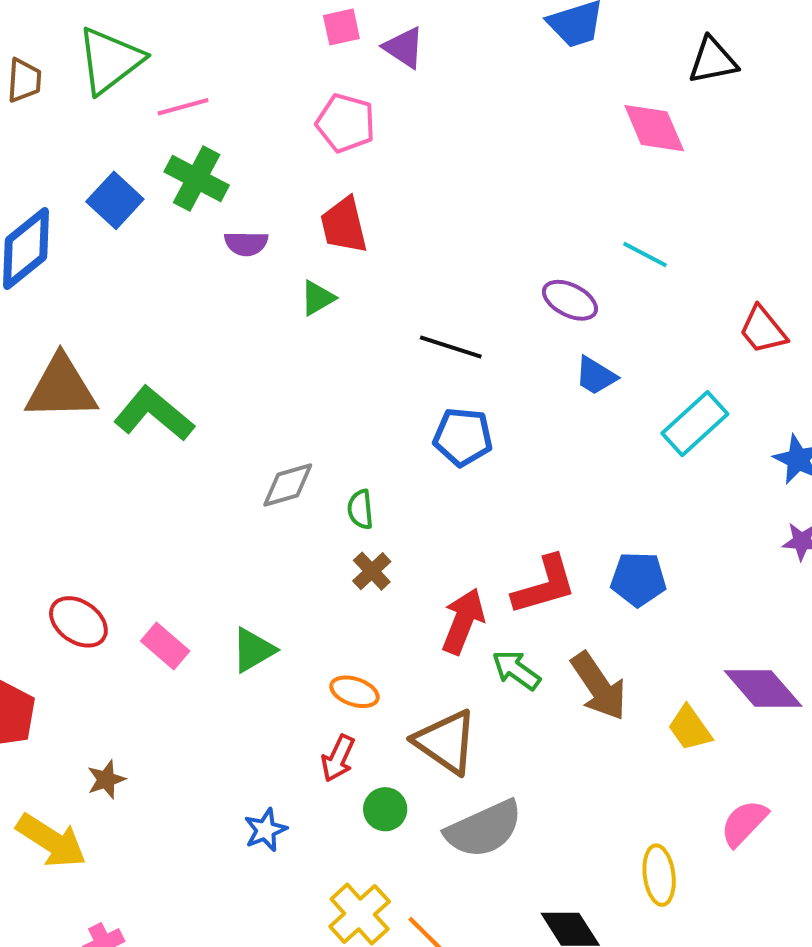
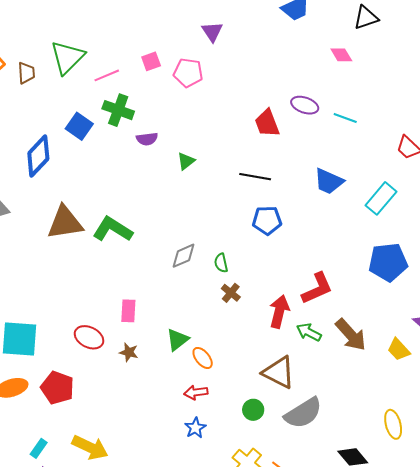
pink square: (341, 27) -> (151, 61), moved
purple triangle: (404, 48) -> (212, 32), turned 30
pink diamond: (654, 128) -> (341, 55), size x0.7
red trapezoid: (344, 225) -> (267, 123), moved
purple ellipse: (570, 300) -> (305, 105), moved
blue trapezoid: (596, 376) -> (329, 181), size x1.4
blue pentagon: (638, 579) -> (388, 262), moved, size x1.4
pink rectangle: (165, 646) -> (128, 311), moved, turned 60
orange ellipse: (354, 692) -> (203, 358), moved, turned 40
red arrow: (338, 758) -> (196, 392), moved, turned 65
brown star: (106, 780) -> (129, 352), moved, turned -30

